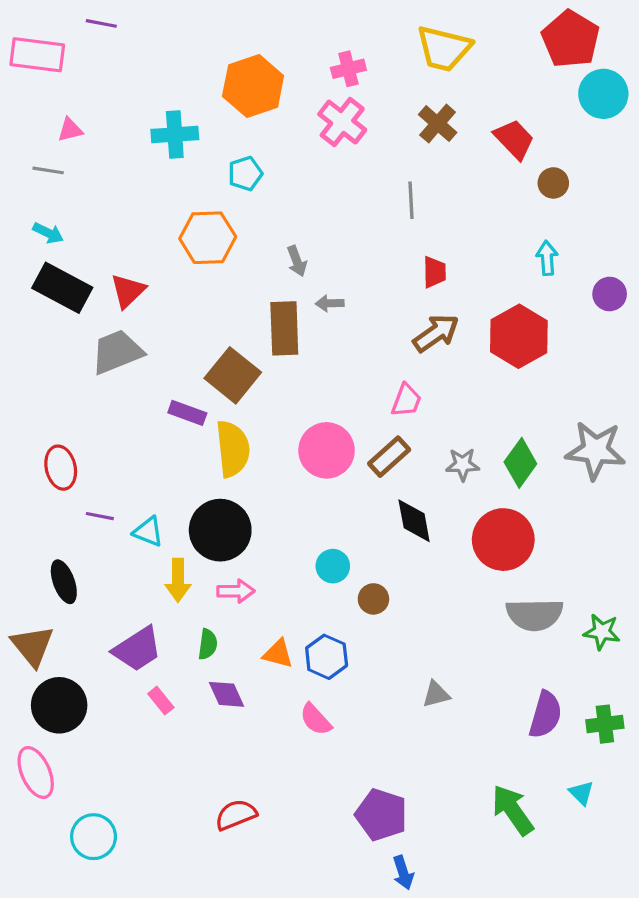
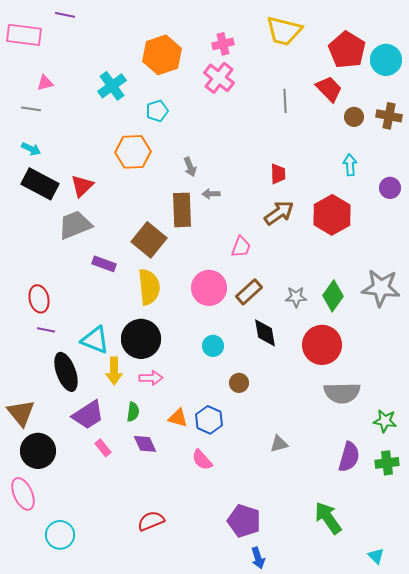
red pentagon: (570, 39) -> (347, 50), moved
brown cross: (438, 124) -> (389, 116), moved, turned -30
cyan cross: (175, 134) -> (112, 86), turned -32
gray line: (411, 200) -> (285, 101), moved
pink trapezoid: (406, 400) -> (241, 247), moved
purple rectangle: (187, 413) -> (104, 264), moved
purple line: (100, 516) -> (46, 330), moved
cyan triangle: (148, 532) -> (95, 340), size x1.4
cyan circle: (333, 566) -> (213, 346), moved
black ellipse: (64, 582) -> (66, 372), moved, size x1.4
green star: (602, 632) -> (385, 421), moved
cyan triangle: (581, 793) -> (376, 556), moved

